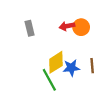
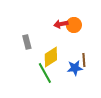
gray rectangle: (30, 28) -> (27, 42), moved
blue star: (71, 68) -> (75, 68), moved

